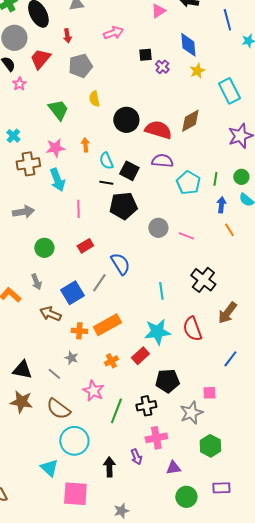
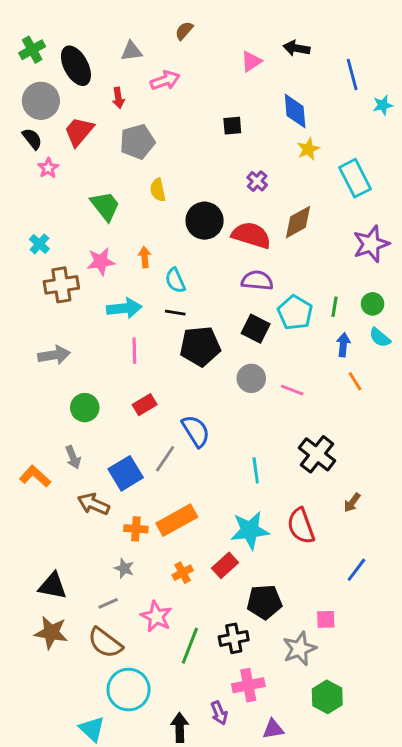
pink arrow: (113, 33) -> (165, 80), moved
purple cross: (162, 67) -> (257, 181), moved
black square: (129, 171) -> (256, 329), moved
cyan arrow: (57, 180) -> (124, 308), moved, turned -75
brown arrow: (227, 313) -> (352, 503), size x0.6
gray line: (54, 374) -> (108, 603), moved, turned -64

